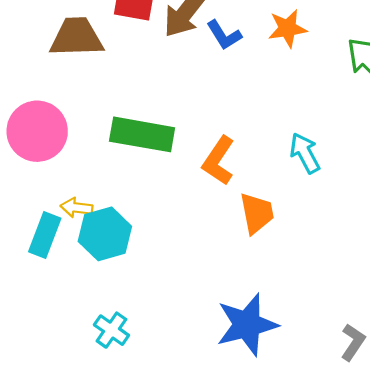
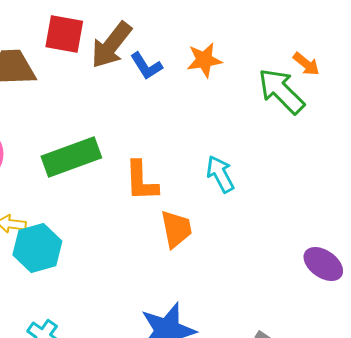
green rectangle: (142, 134) -> (71, 157), turned -30
orange L-shape: (219, 161) -> (141, 181), turned -36

